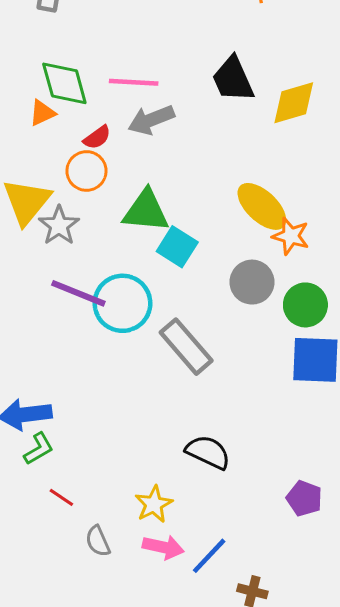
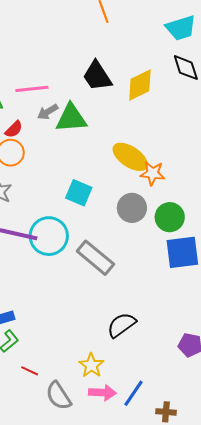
gray arrow: (151, 120) -> (48, 112), size x0.7
green triangle: (146, 211) -> (71, 118), moved
black semicircle: (208, 452) -> (121, 325), turned -52
gray semicircle: (98, 541) -> (59, 396), size x1.4

